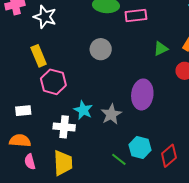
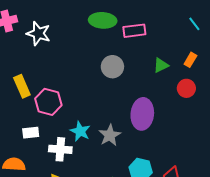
gray circle: (101, 49) -> (112, 67), moved
yellow rectangle: (39, 56) -> (22, 86), moved
white rectangle: (23, 111) -> (31, 133), moved

